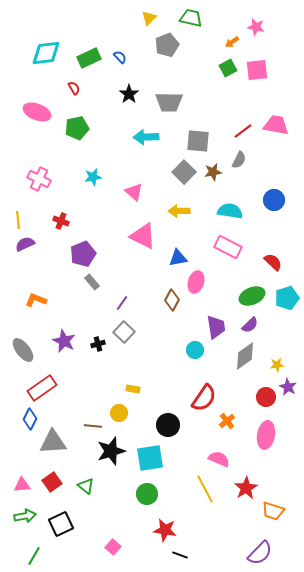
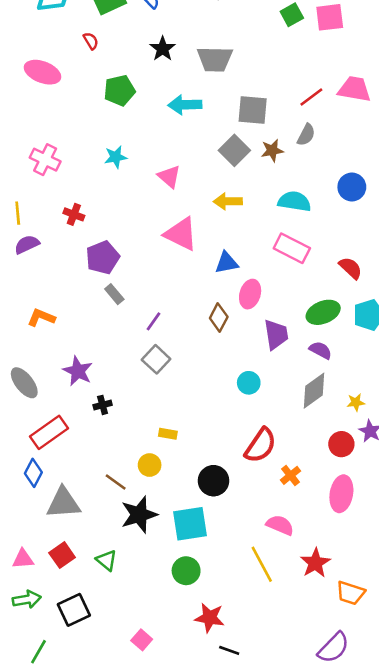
green pentagon: (77, 128) -> (120, 90), moved
purple semicircle: (250, 325) -> (321, 350), turned -108
purple trapezoid: (216, 327) -> (276, 334), moved
black cross: (98, 344) -> (103, 405), moved
brown line: (93, 426) -> (116, 482), turned 30

